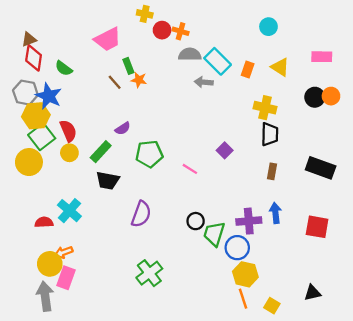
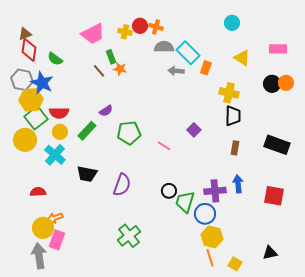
yellow cross: (145, 14) -> (125, 32), moved
orange rectangle: (248, 69) -> (206, 68), moved
red semicircle: (68, 131) -> (59, 113), turned 114
black trapezoid: (108, 181) -> (87, 174), moved
cyan cross: (69, 211) -> (55, 155), moved

